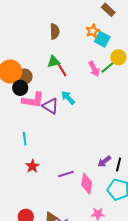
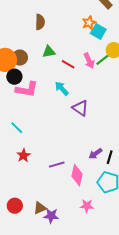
brown semicircle: (55, 31) -> (40, 22), moved
red line: (62, 70) -> (68, 64), moved, turned -32
brown circle: (24, 77) -> (20, 58), moved
purple triangle: (50, 106) -> (80, 108), moved
cyan line: (25, 139) -> (17, 128), turned -40

